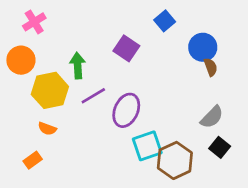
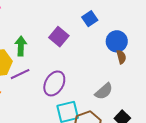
purple line: (93, 96) -> (20, 74), moved
gray semicircle: (212, 117) -> (104, 91), moved

